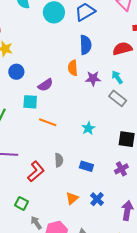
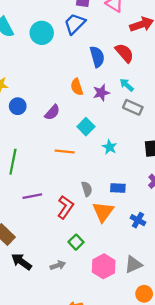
blue semicircle: (86, 45) -> (97, 57), moved
red semicircle: (122, 49) -> (124, 53), turned 78
cyan square: (30, 102) -> (86, 127), moved, turned -35
orange triangle: (72, 198) -> (103, 212), moved, size x1.5
green square: (21, 203) -> (76, 242), moved, turned 32
gray arrow: (36, 223) -> (58, 265), moved, turned 120

